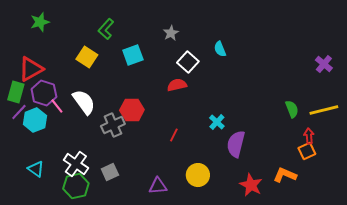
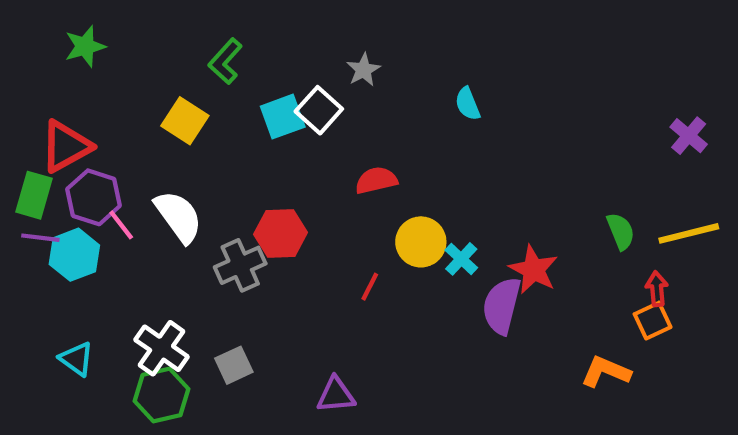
white square: (188, 62) -> (319, 110), moved
purple line: (19, 112) -> (40, 238), turned 54
yellow circle: (198, 175) -> (421, 242), moved
red star: (251, 185) -> (534, 270), moved

